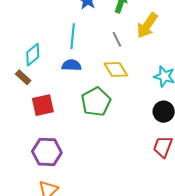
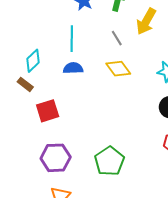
green pentagon: (96, 102) -> (109, 161), moved

